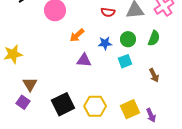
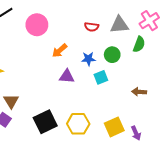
green semicircle: (154, 38) -> (139, 44), moved
cyan square: (125, 61) -> (101, 77), moved
brown arrow: (154, 75) -> (139, 92), turned 120

